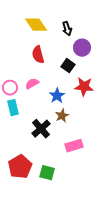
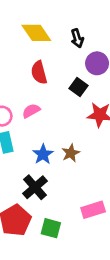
blue star: (57, 96) -> (43, 154), moved
black cross: (41, 129) -> (35, 187), moved
pink rectangle: (74, 146) -> (93, 210), moved

